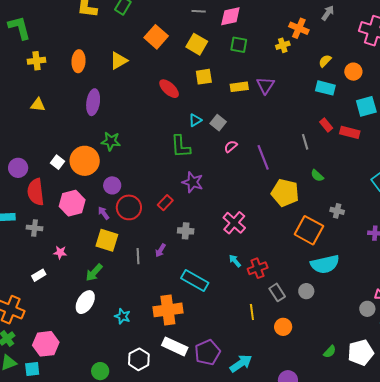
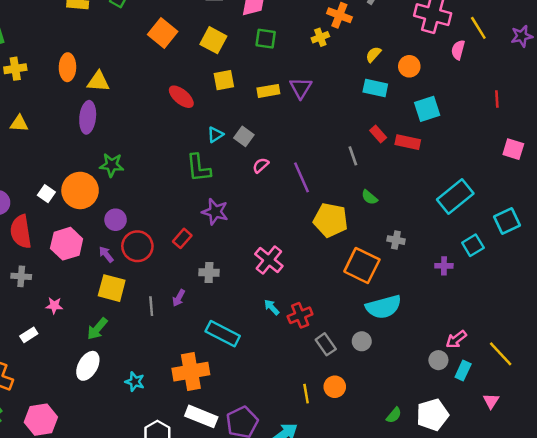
yellow triangle: (119, 61) -> (98, 81), moved, turned 36
yellow line: (252, 312) -> (306, 394), moved

